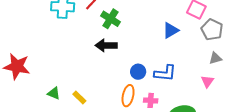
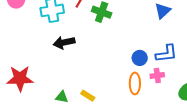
black arrow: (106, 45) -> (64, 42), moved
pink cross: (151, 100) -> (157, 75), moved

